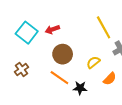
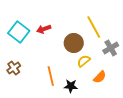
brown circle: (63, 54) -> (74, 43), moved
orange line: (59, 78) -> (51, 76), turned 42

